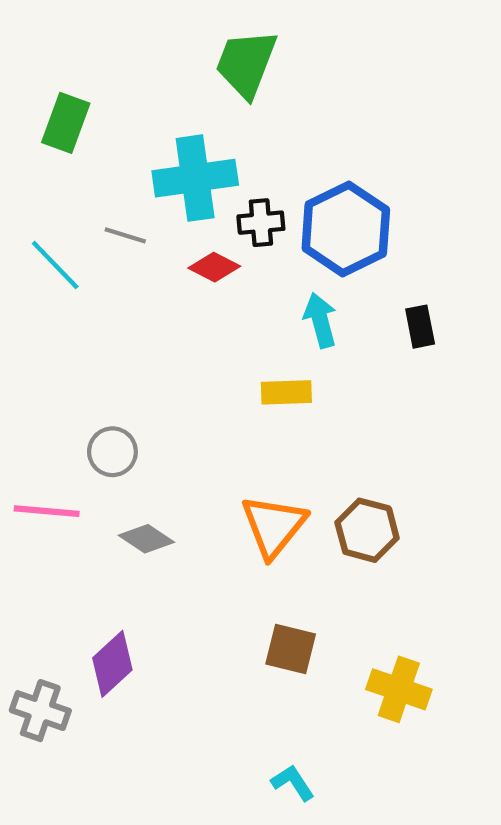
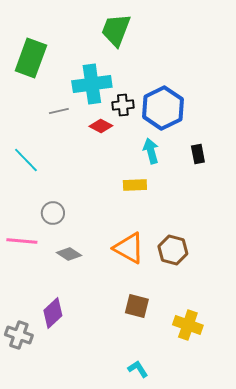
green rectangle: (66, 123) -> (31, 58), size x1.4
gray line: (125, 235) -> (59, 111), turned -30
cyan line: (55, 265) -> (26, 160), moved
orange triangle: (274, 526) -> (129, 248), turned -40

